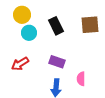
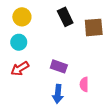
black rectangle: (56, 26) -> (65, 17), moved
cyan circle: (29, 33) -> (19, 42), moved

